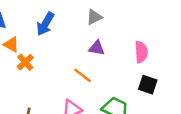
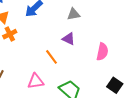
black square: (148, 85) -> (115, 85), moved

